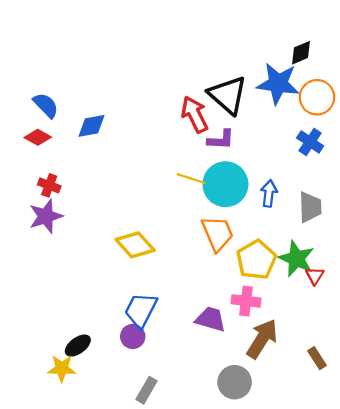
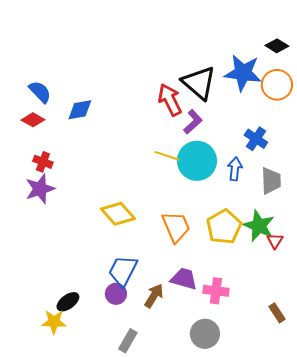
black diamond: (301, 53) -> (277, 46), moved, turned 55
purple L-shape: (221, 140) -> (193, 122), turned -45
blue cross: (310, 142) -> (256, 139), moved
orange trapezoid: (217, 233) -> (176, 227), moved
pink cross: (246, 301) -> (216, 291), moved
brown arrow: (262, 339) -> (154, 296), moved, size x0.7

